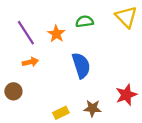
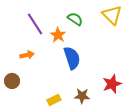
green semicircle: (85, 21) -> (75, 19), turned 42
purple line: (26, 33) -> (35, 24), moved
orange star: (56, 34) -> (58, 35), moved

